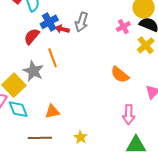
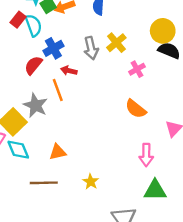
gray arrow: (82, 22) -> (91, 48), turned -30
pink cross: (123, 27) -> (137, 69), moved
red arrow: (62, 29) -> (69, 71), moved
yellow cross: (146, 45) -> (116, 43), moved

